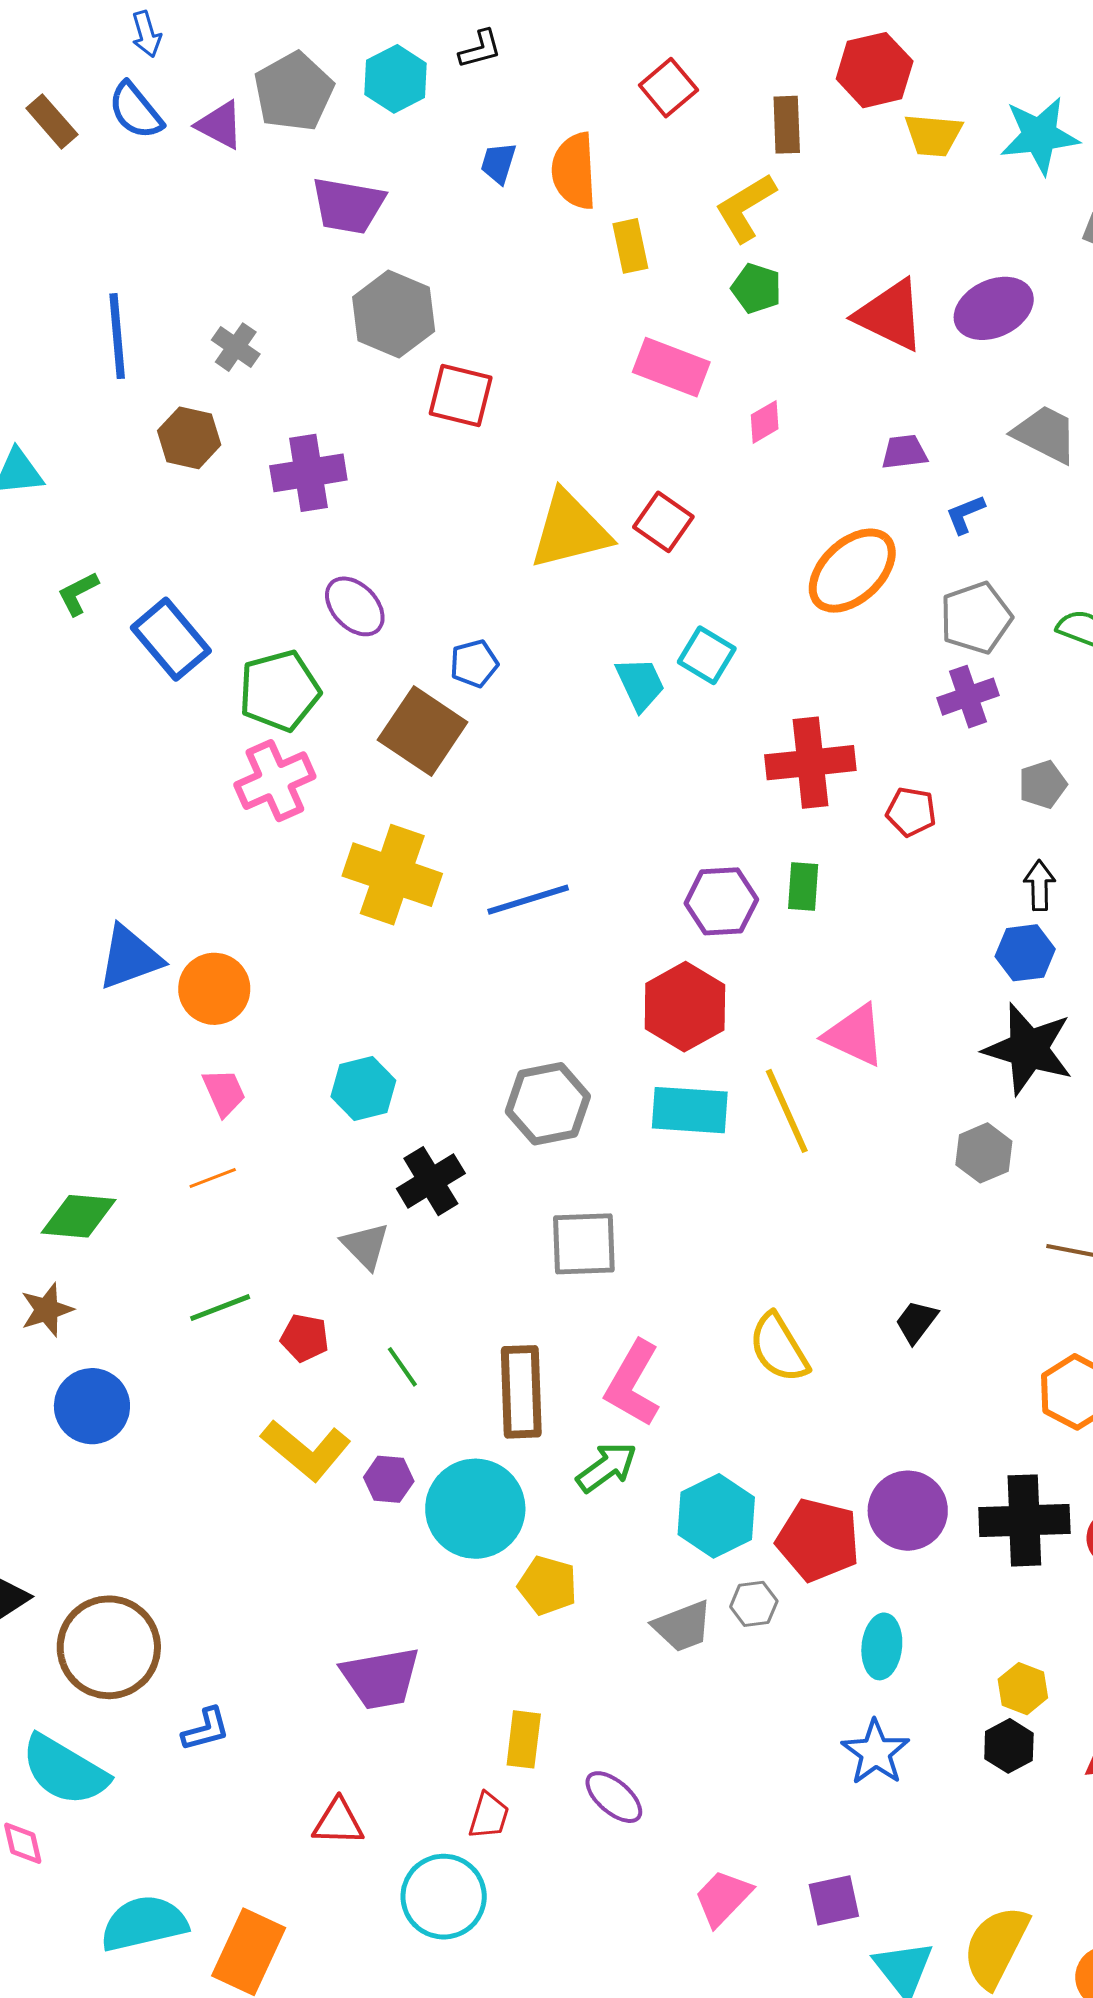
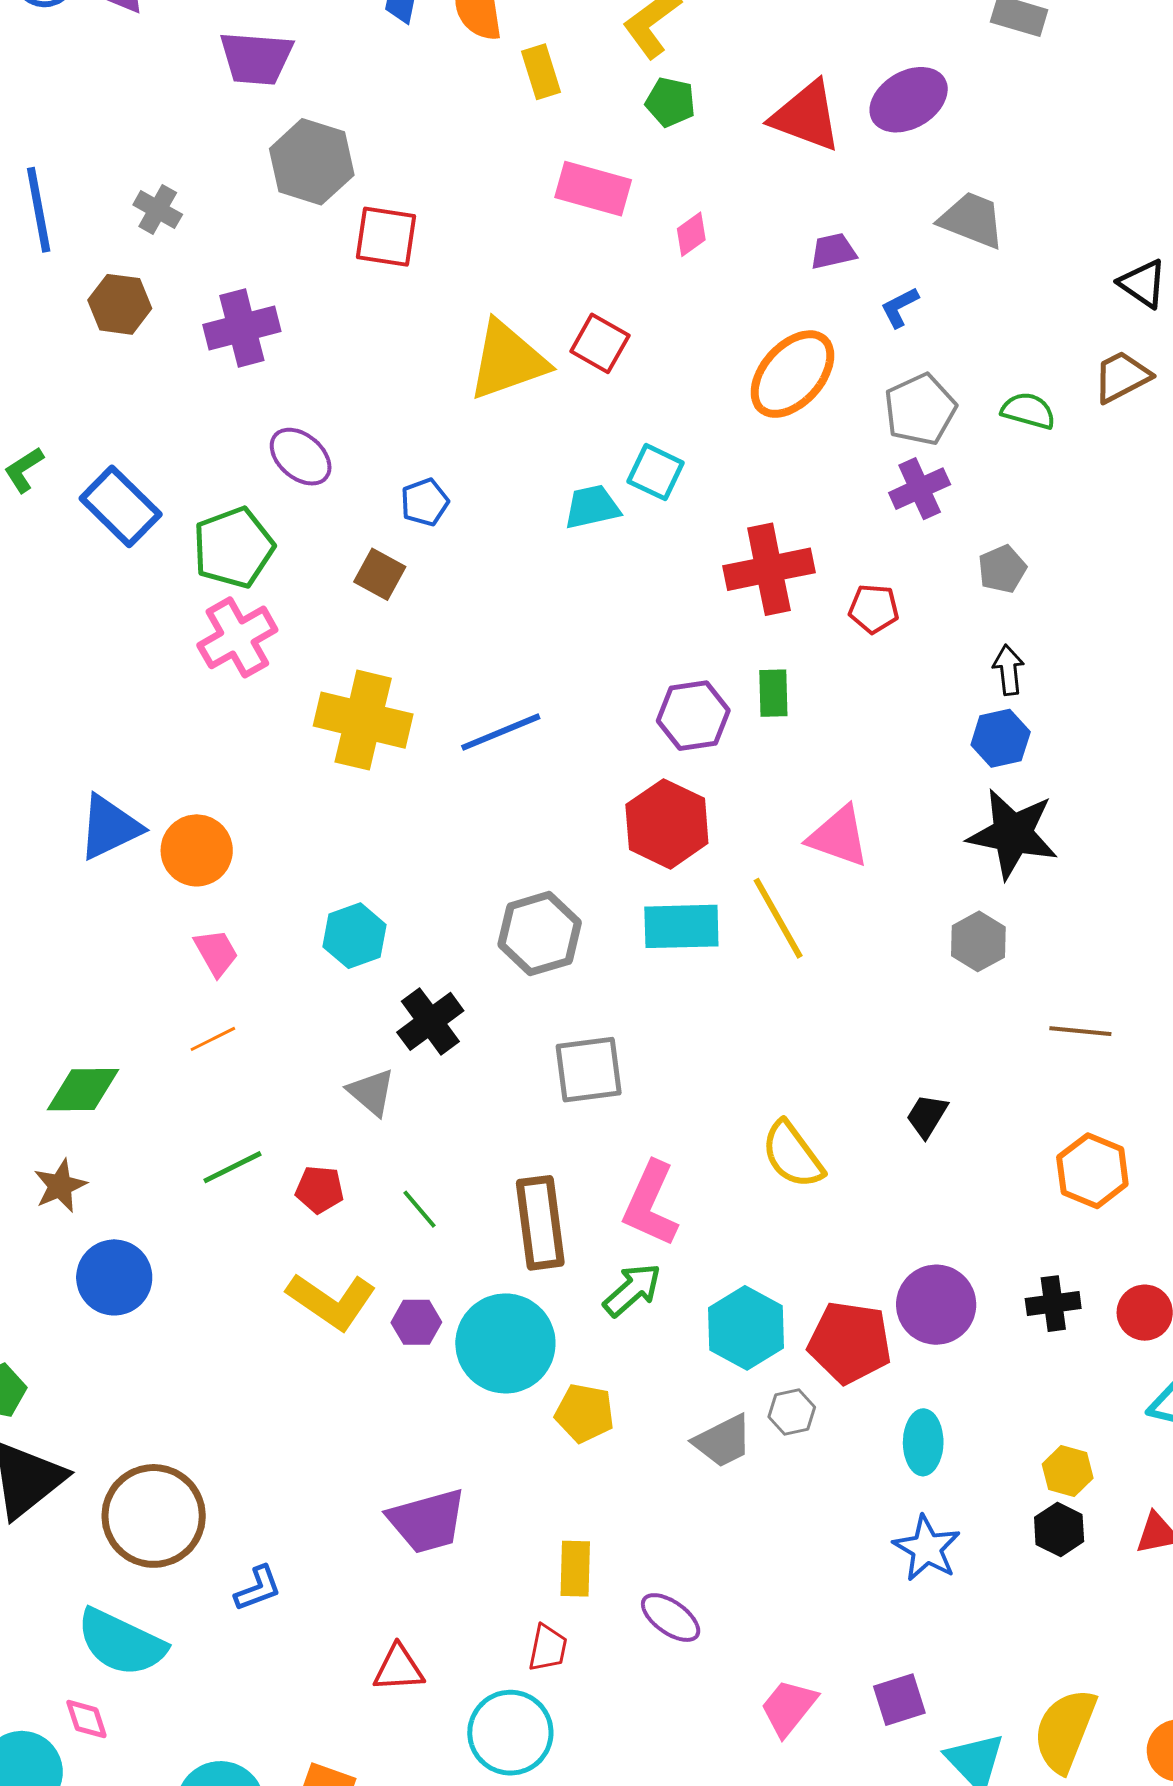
cyan trapezoid: (640, 684) -> (592, 507), turned -72
brown square: (423, 731) -> (380, 574), size x0.6
black cross: (1024, 1520) -> (1053, 1304), size x0.6

